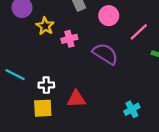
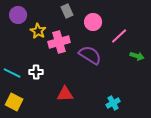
pink cross: (69, 39) -> (59, 42), size x1.5
white cross: (46, 85) -> (36, 72), moved
yellow square: (43, 108) -> (14, 102), moved, turned 30

